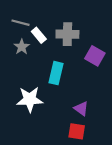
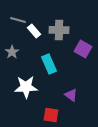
gray star: (22, 47) -> (12, 52), moved
cyan rectangle: (56, 73) -> (49, 64), turned -36
red square: (77, 131) -> (51, 115), moved

